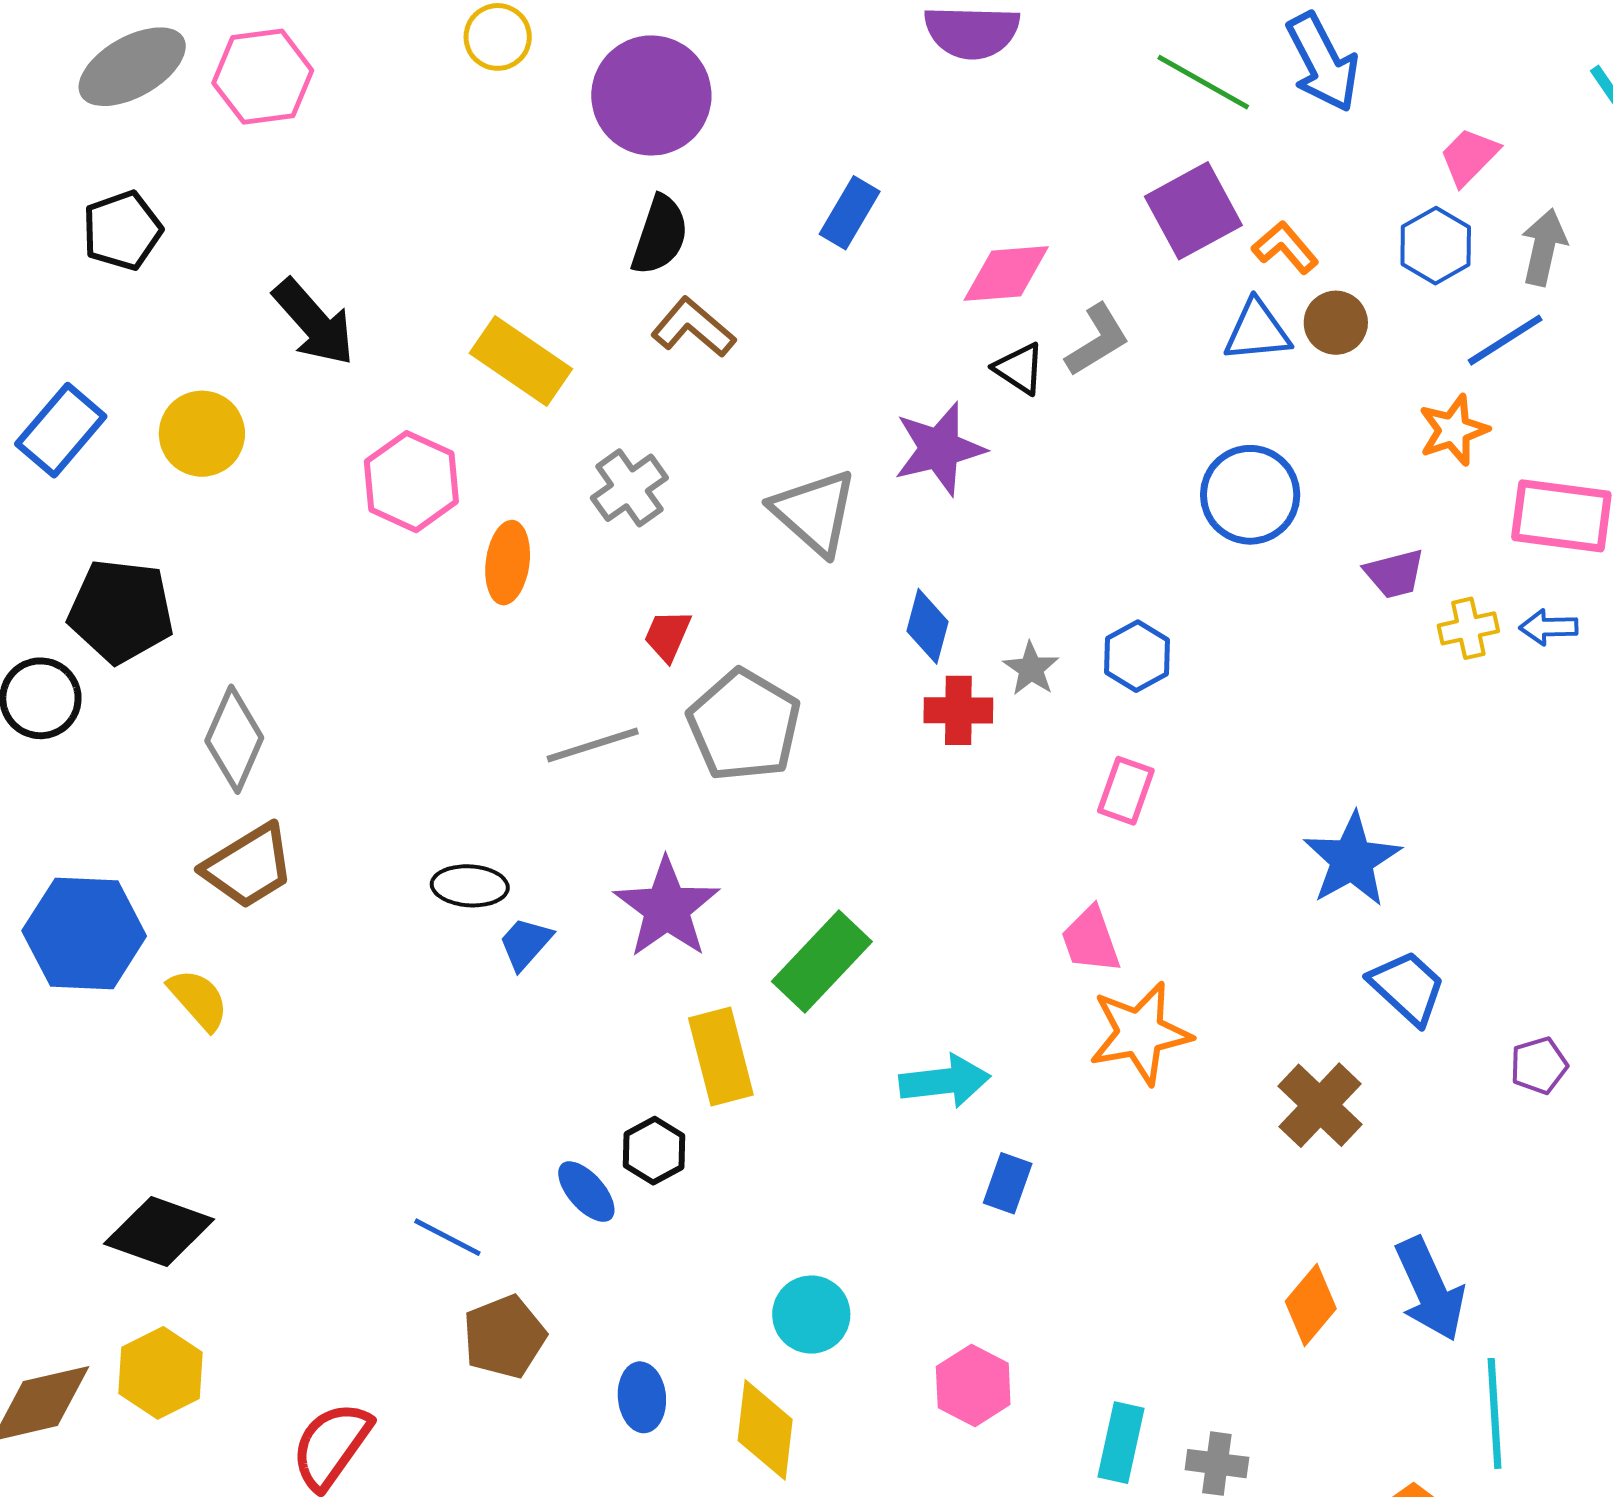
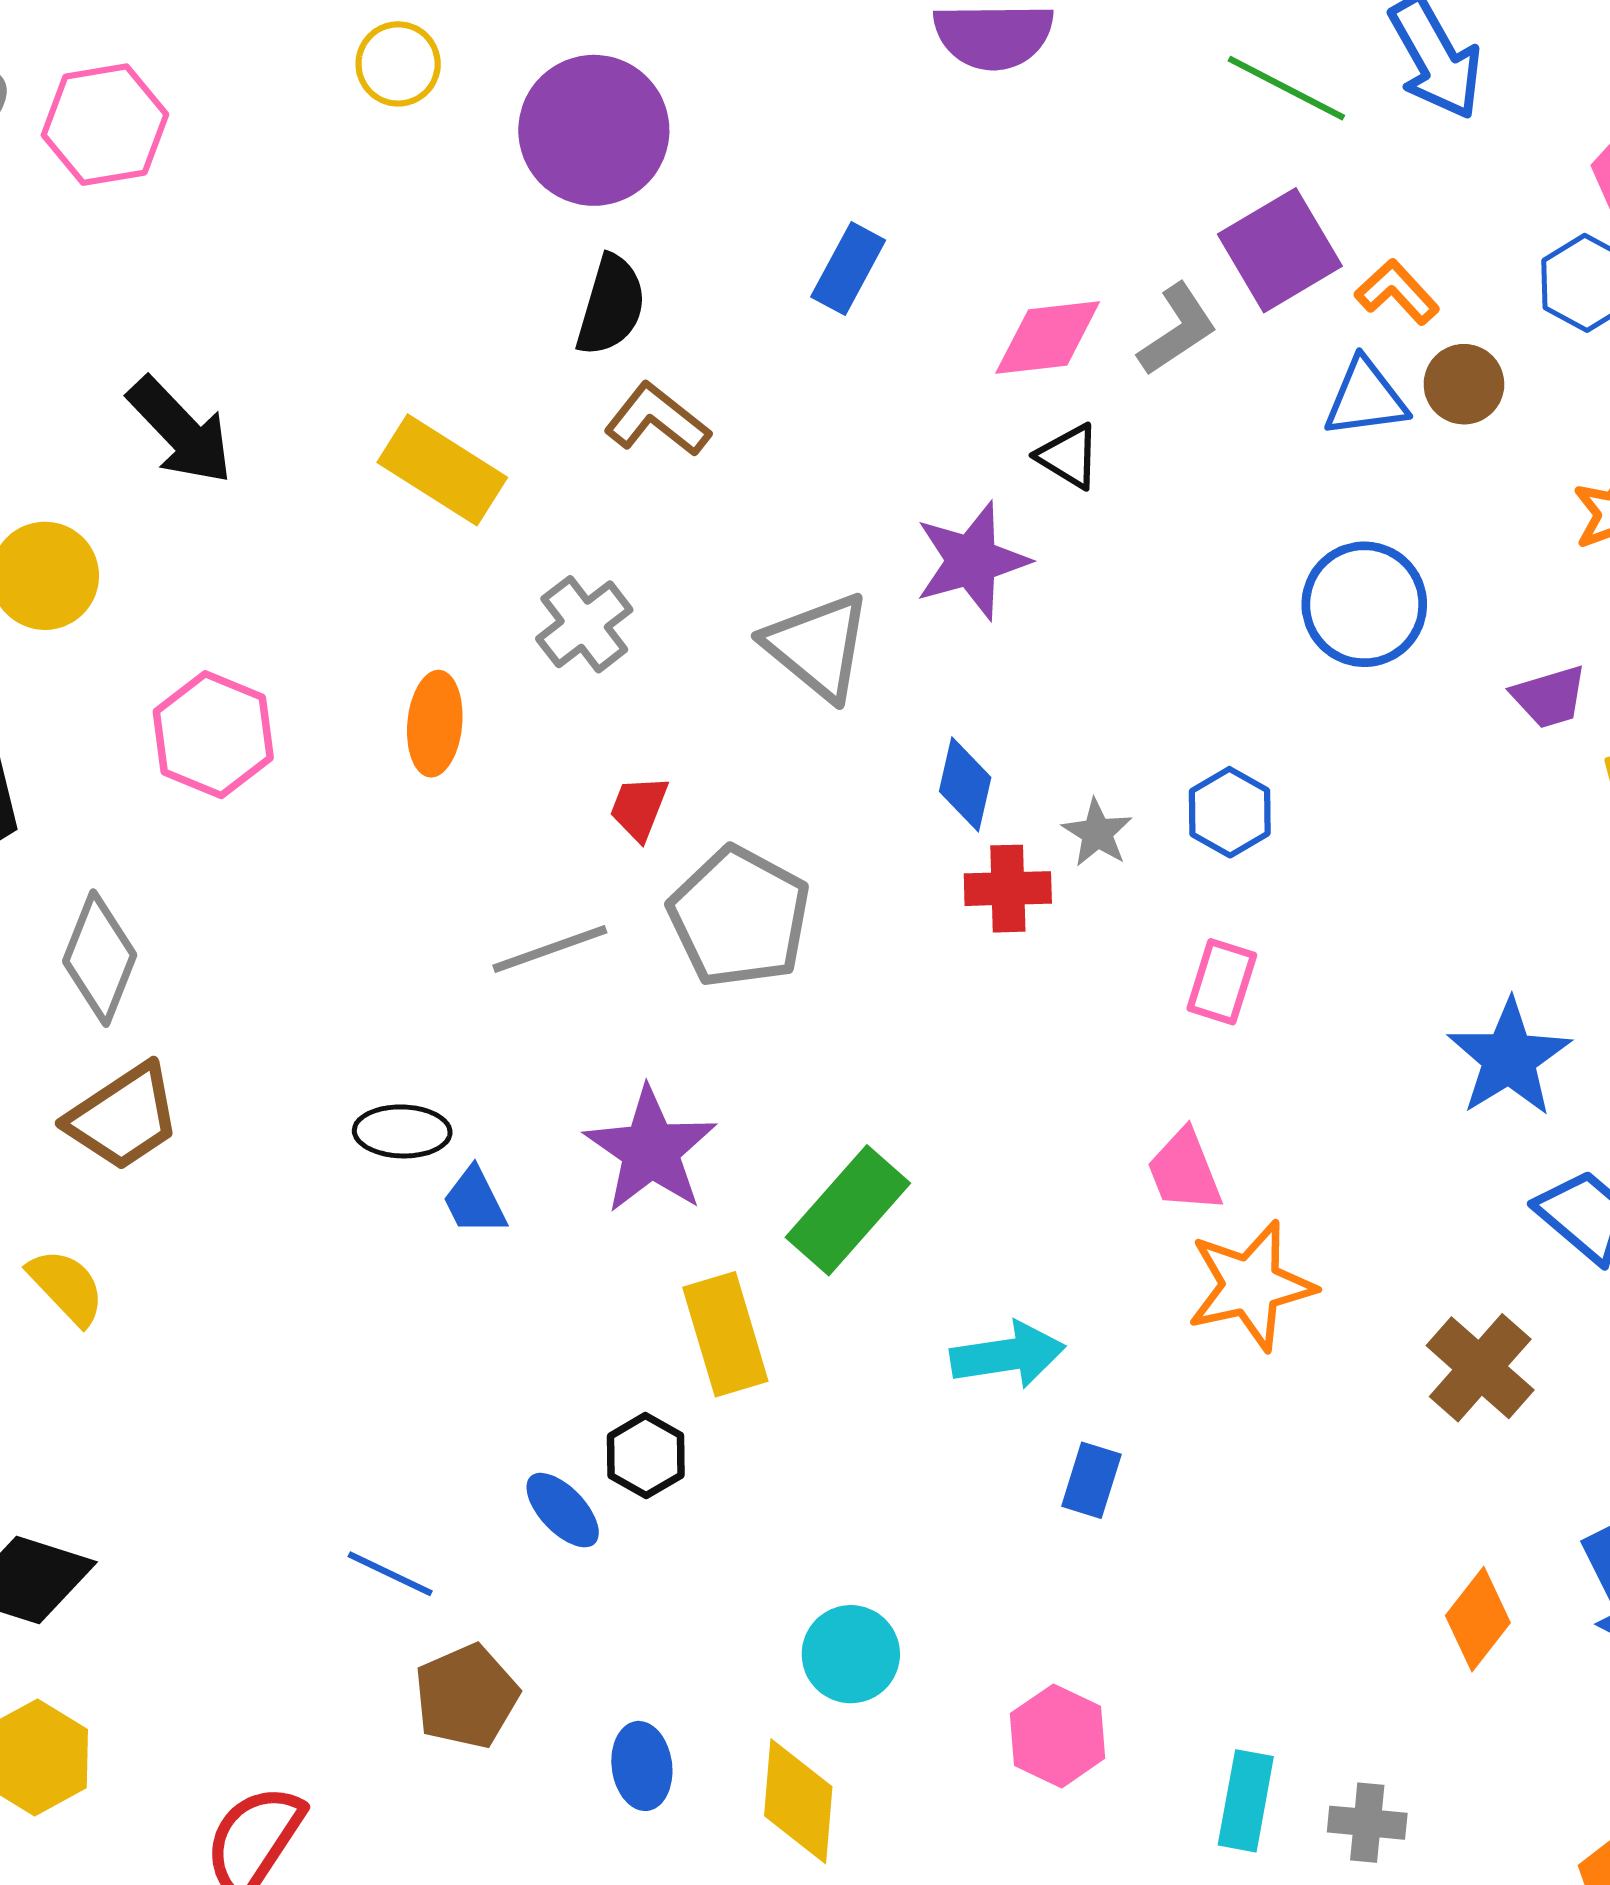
gray L-shape: (1097, 340) -> (1177, 329), moved
pink hexagon: (411, 482) -> (213, 735), moved
blue trapezoid: (525, 943) -> (475, 1201), turned -66

